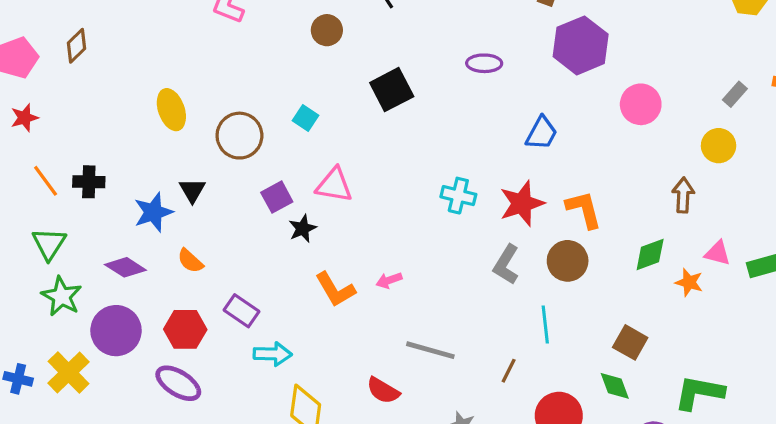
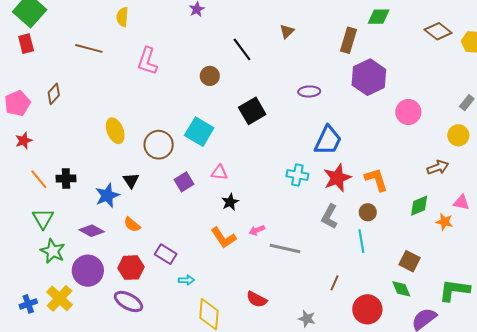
cyan square: (305, 118) -> (199, 132), size x1.8
blue trapezoid: (542, 133) -> (328, 140), moved, size x1.4
pink triangle: (334, 185) -> (219, 172), size x0.7
brown arrow: (683, 195) -> (438, 167), turned 70
black star: (303, 228) -> (230, 202), moved
brown circle: (568, 261) -> (368, 212), size x0.7
cyan line: (545, 325) -> (361, 241), moved
gray line: (430, 350) -> (285, 249), moved
cyan arrow: (273, 354) -> (186, 280), size x0.7
blue cross: (18, 379) -> (28, 304), turned -30

